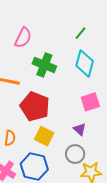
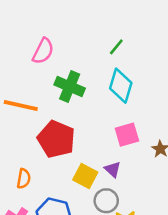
yellow square: (44, 136) -> (85, 176), moved

